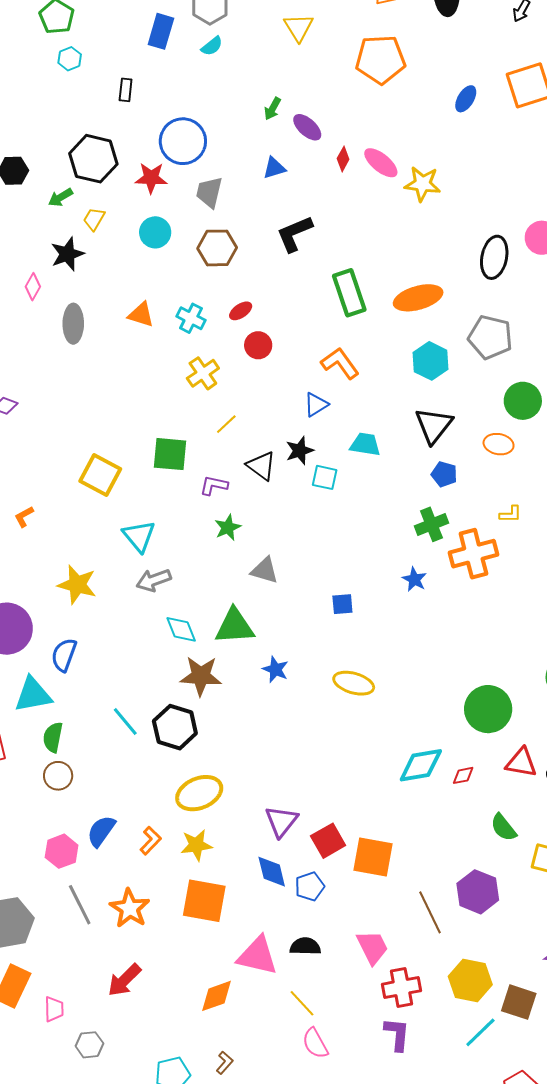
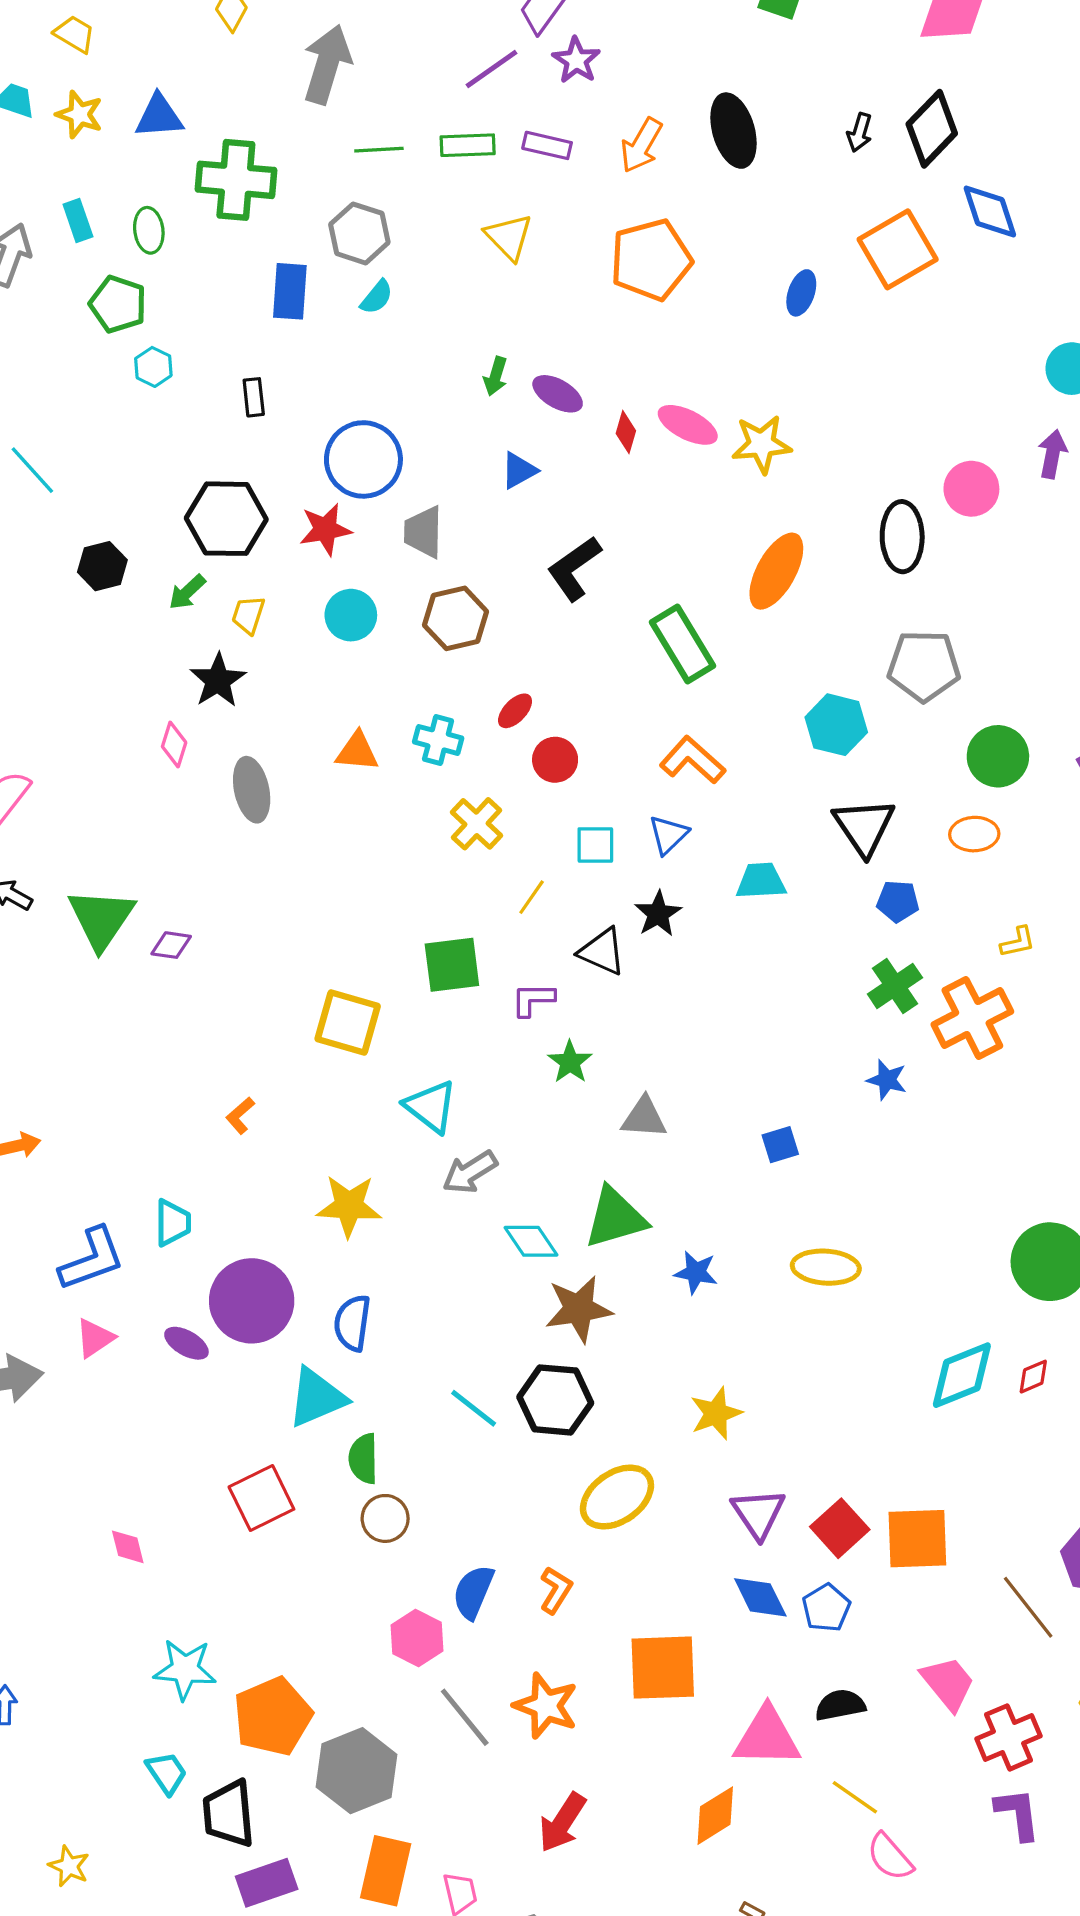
orange ellipse: (418, 298) -> (776, 571), moved, turned -33
cyan square: (325, 477) -> (595, 845), moved
yellow star: (196, 845) -> (716, 1413), moved

